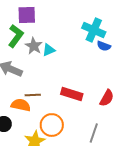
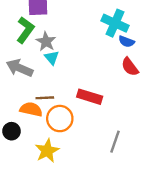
cyan triangle: (49, 50) -> (52, 58), moved, turned -48
red semicircle: (107, 98) -> (130, 67), moved, turned 114
orange circle: (52, 125) -> (60, 119), moved

